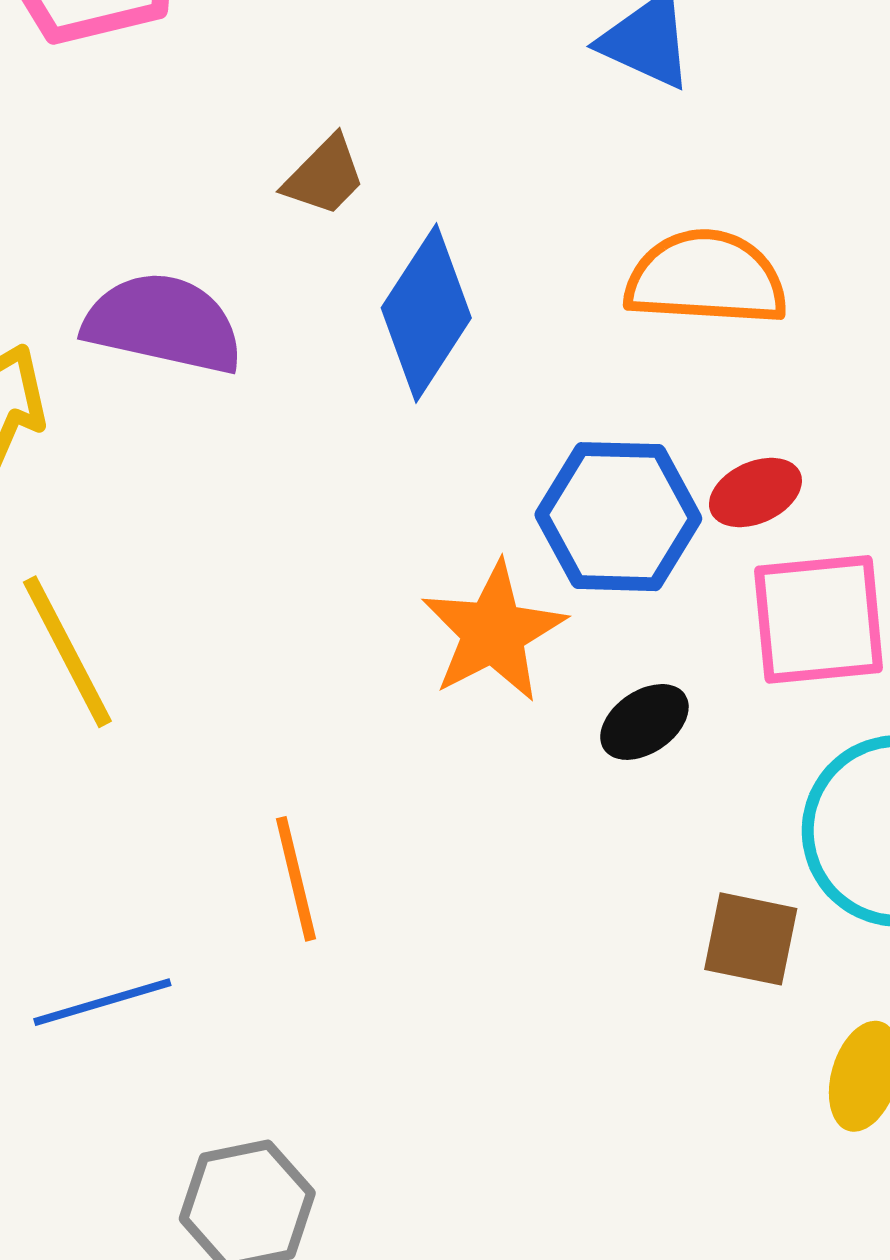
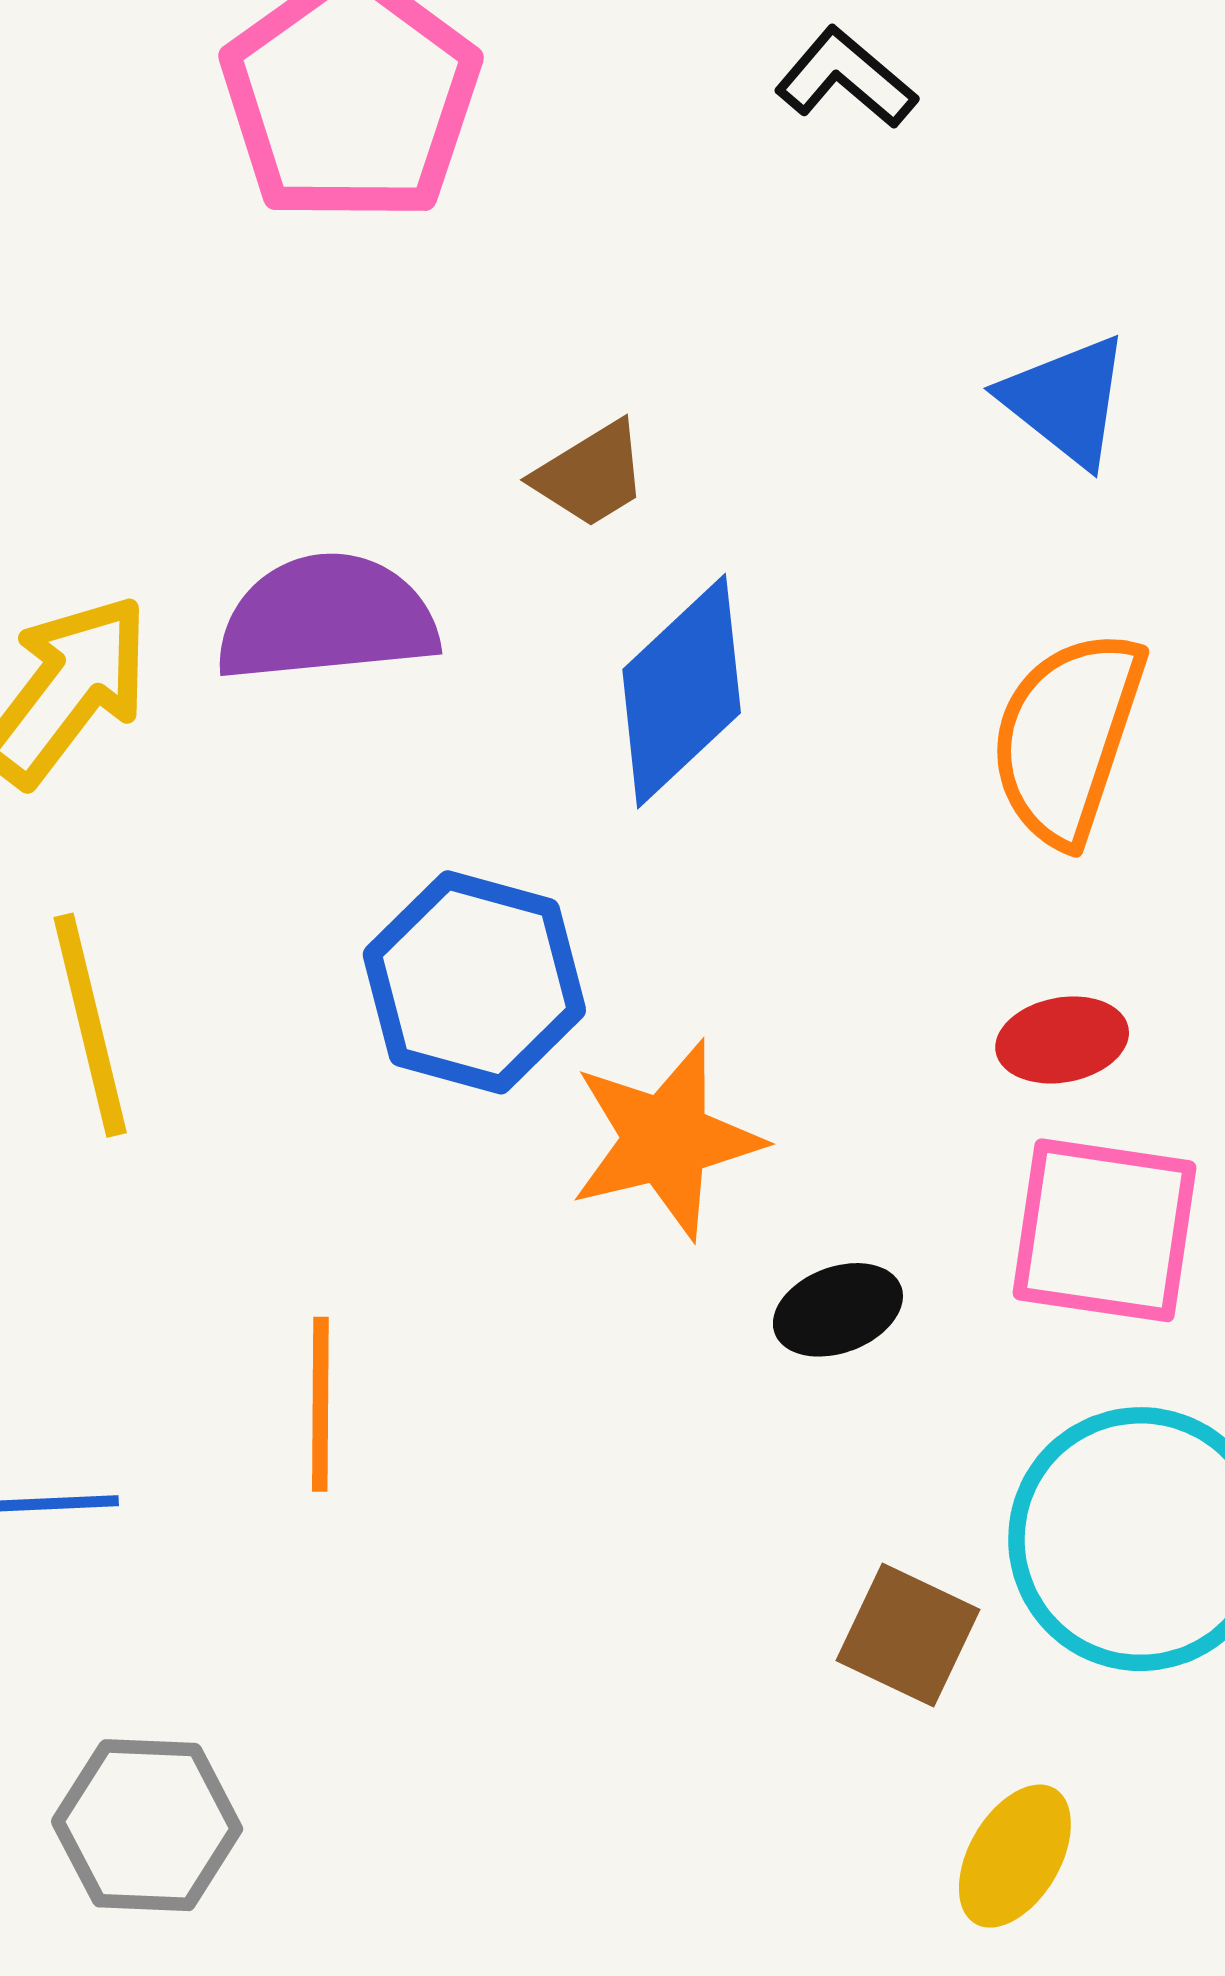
orange semicircle: (706, 278) -> (1067, 737), turned -89
purple semicircle: (163, 323) -> (327, 618), turned -32
blue hexagon: (618, 517) -> (474, 982), moved

